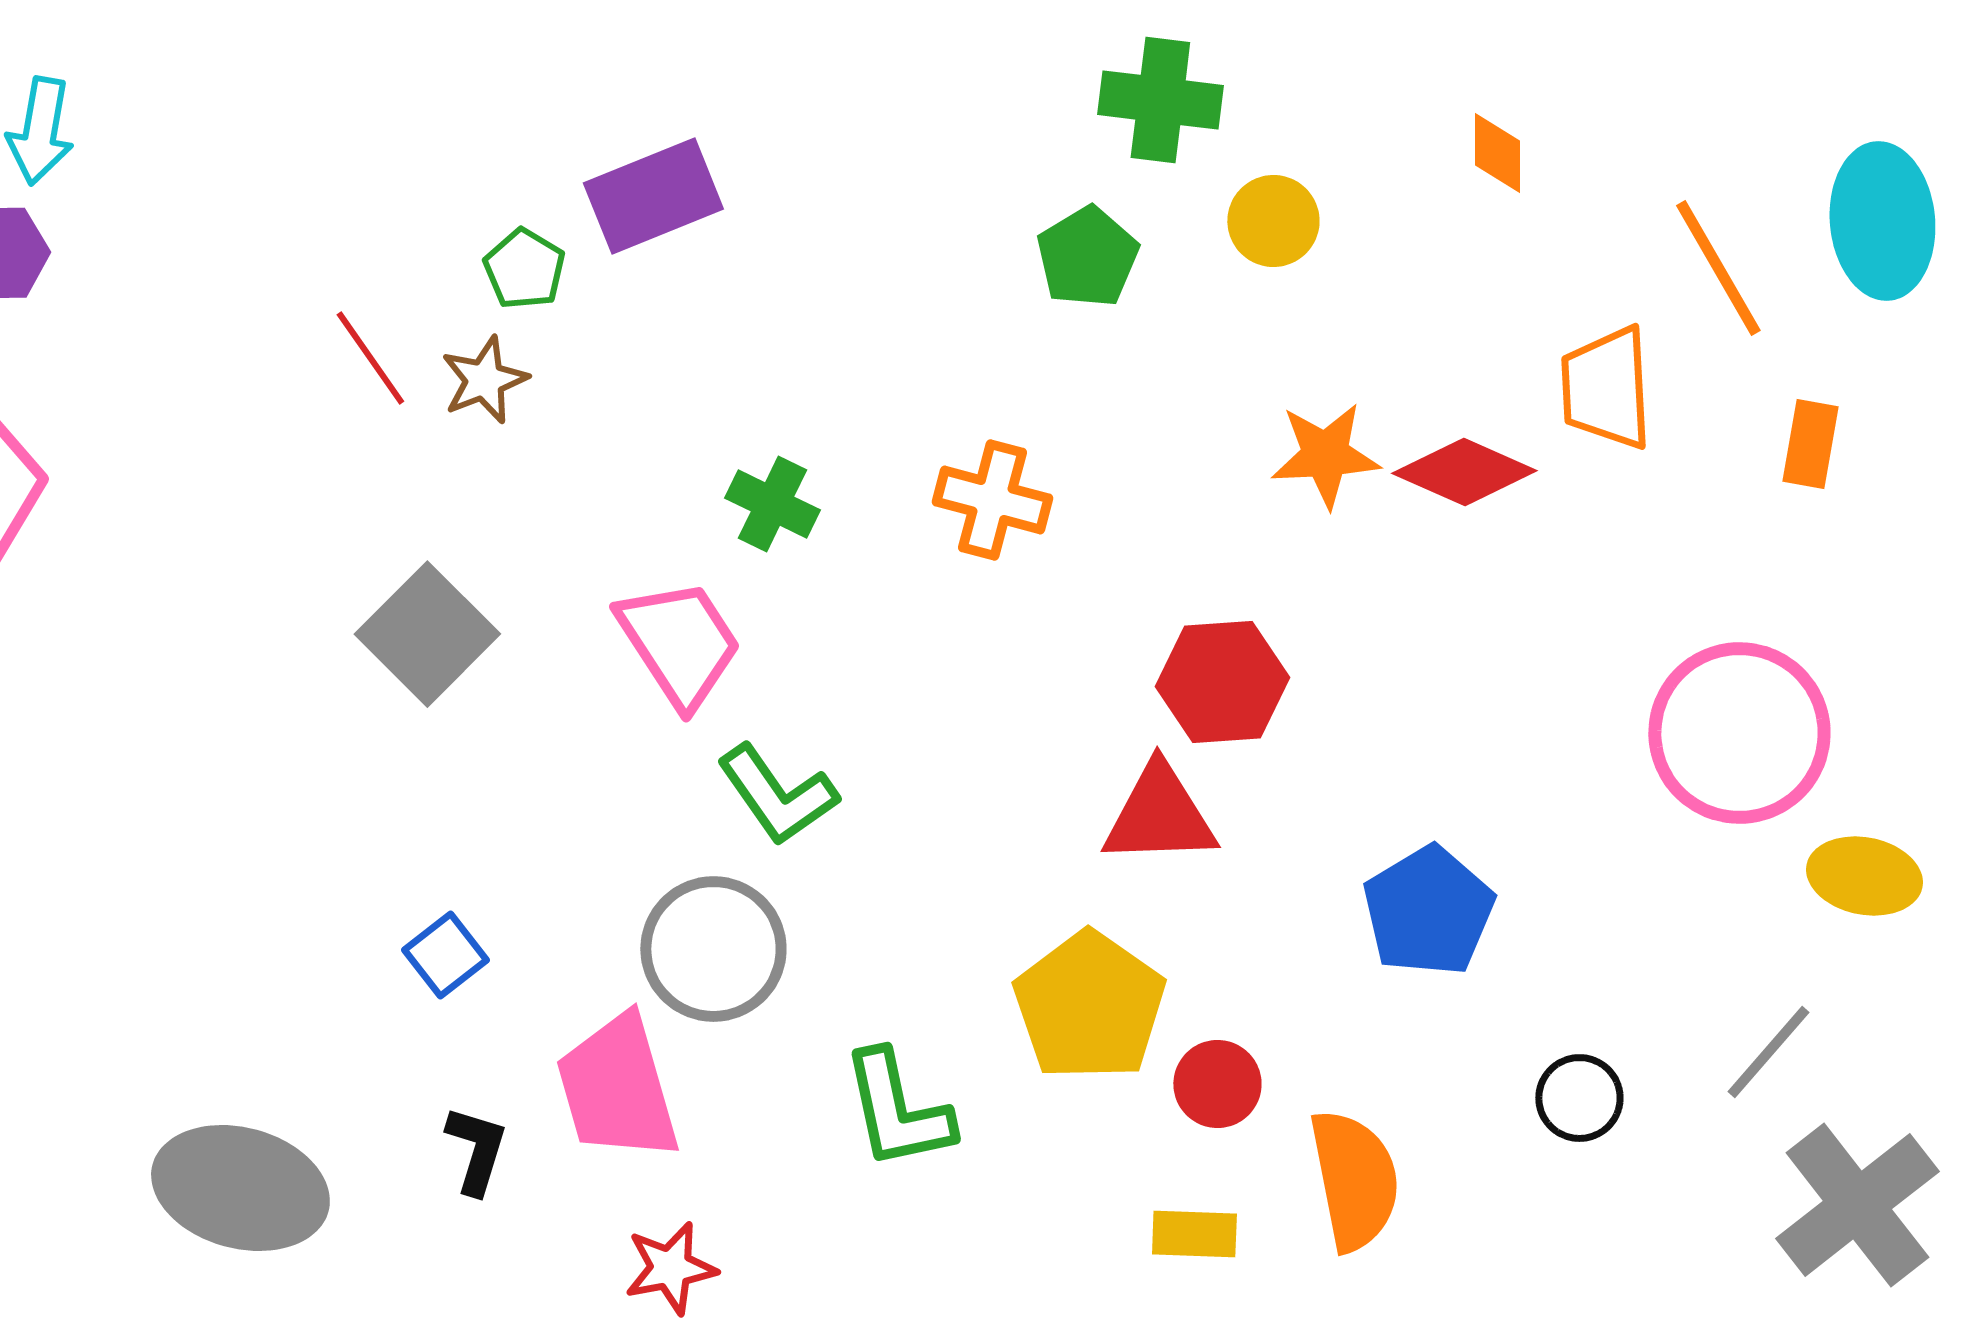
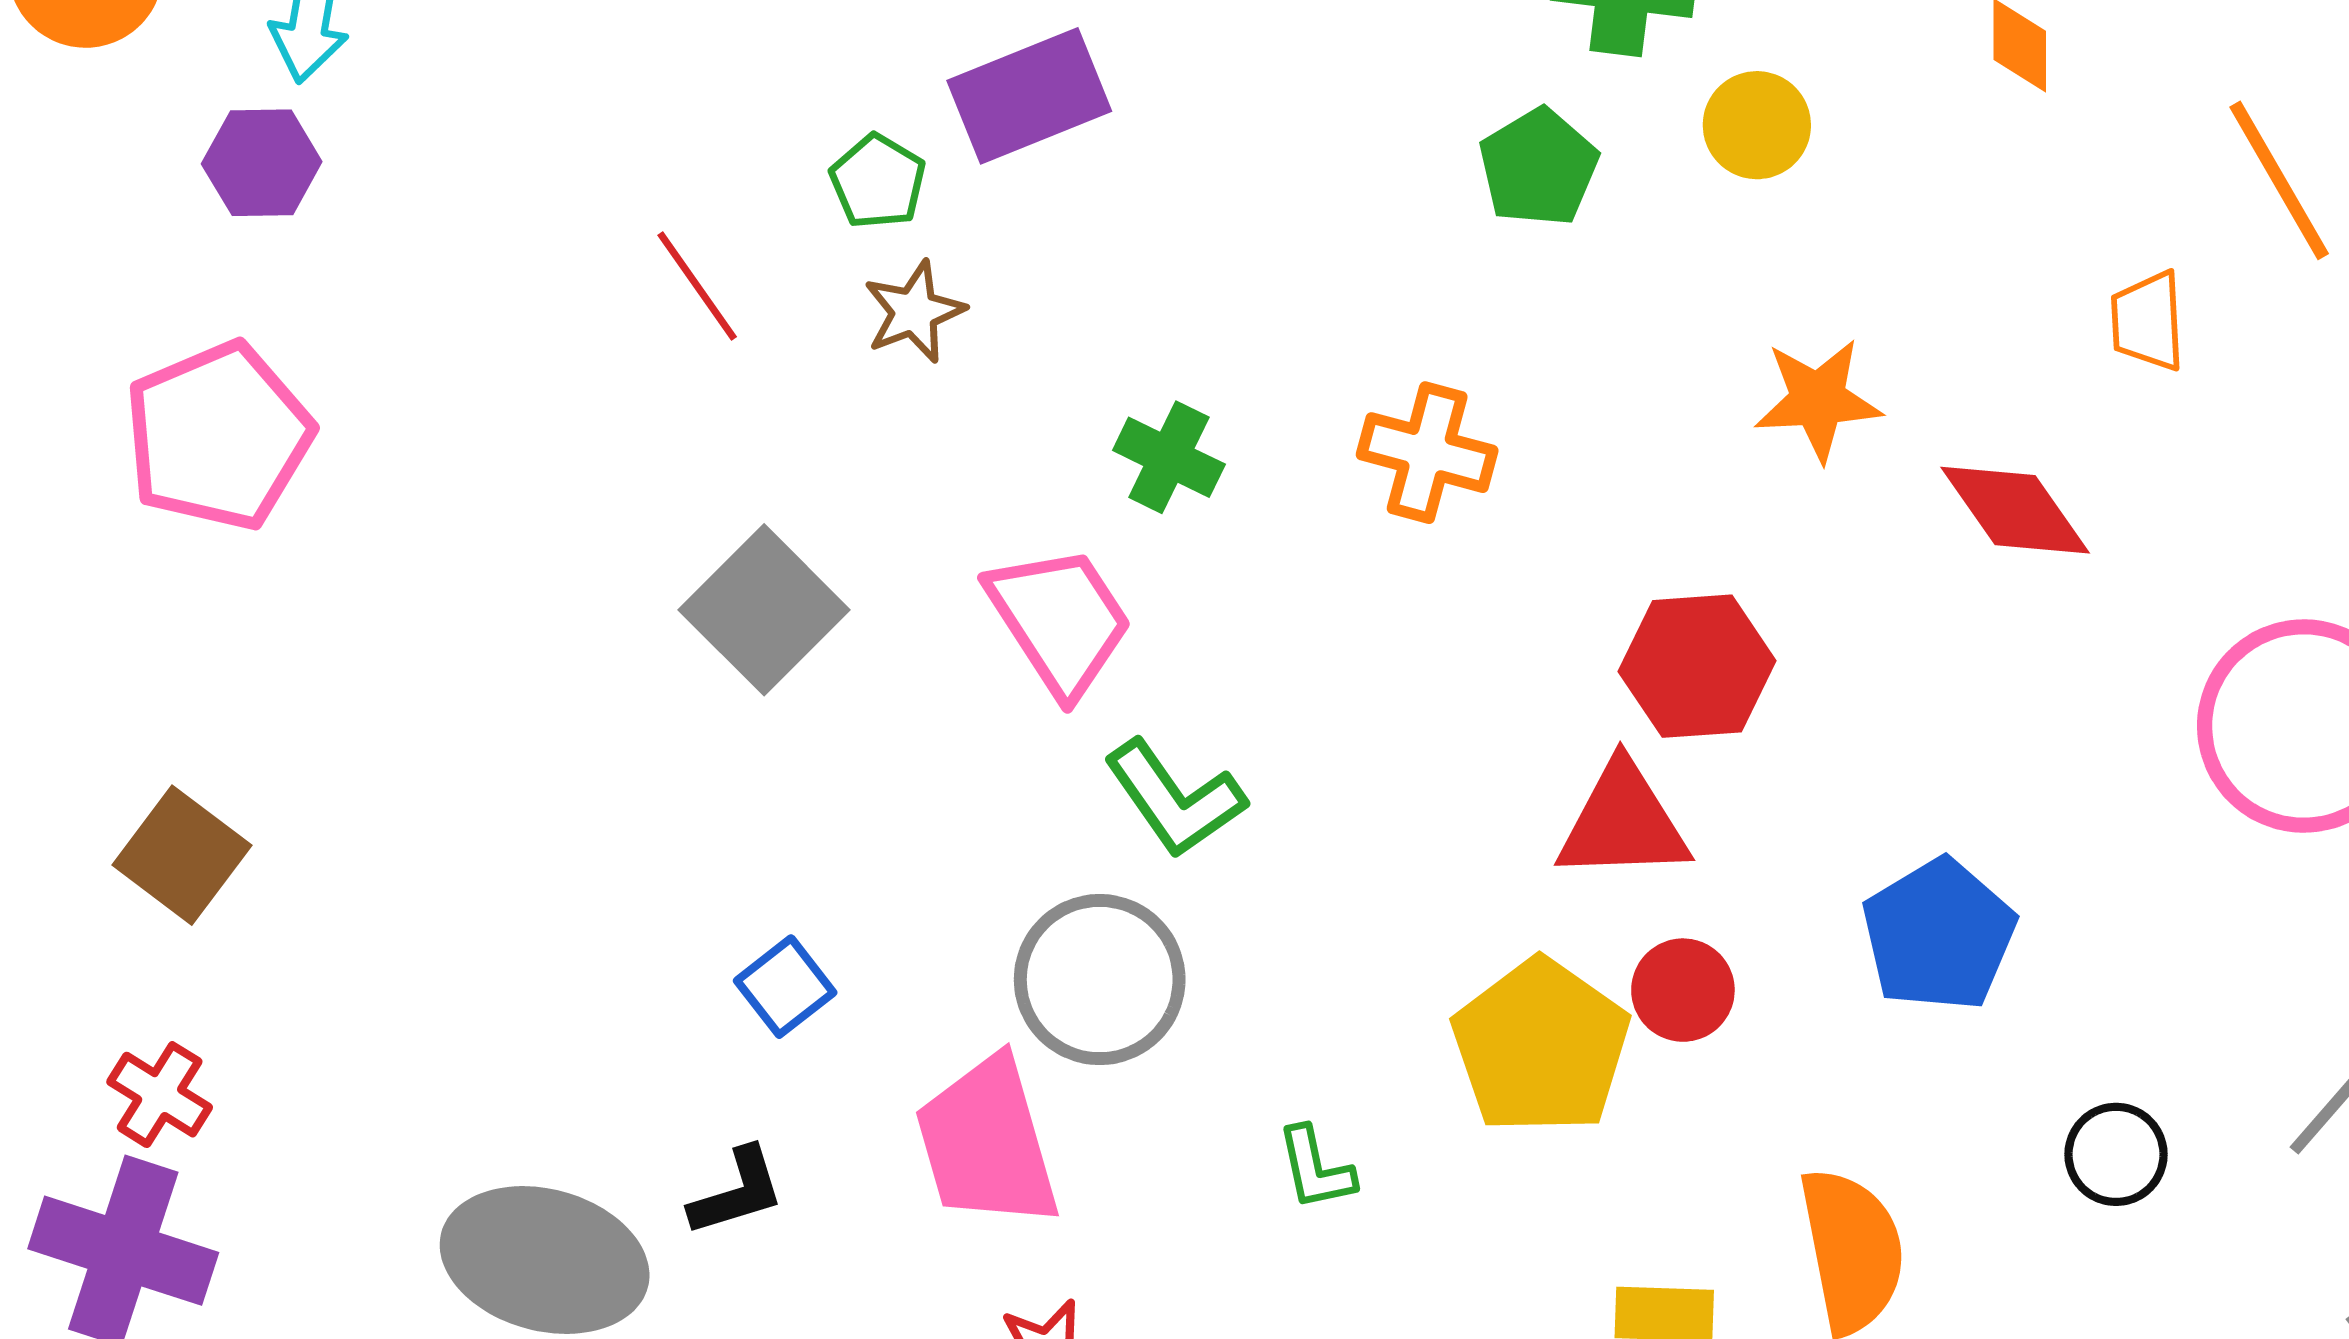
brown star: (484, 380) -> (914, 312), moved
orange trapezoid: (1606, 388) -> (2148, 321), size x0.7
red diamond: (1464, 472) -> (2015, 510), moved, turned 31
red circle: (1217, 1084) -> (1683, 990), moved
green L-shape: (897, 1110) -> (1316, 1168), size x0.6
black L-shape: (476, 1150) -> (737, 1192), moved, turned 56

